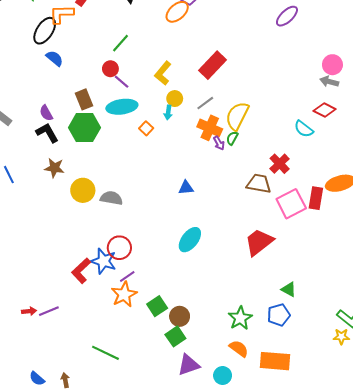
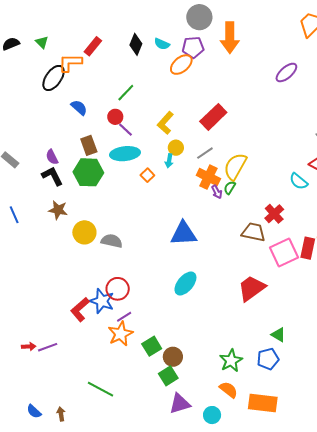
blue semicircle: (55, 58) -> (79, 108), moved
blue triangle: (186, 188) -> (184, 234), size x1.8

